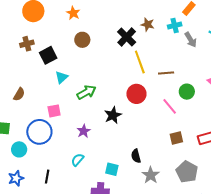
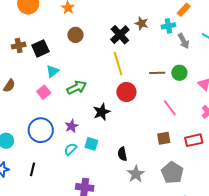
brown cross: (27, 44) -> (19, 46), moved
yellow line: (140, 62) -> (118, 64), moved
green circle: (187, 92) -> (179, 73), moved
pink line: (170, 106) -> (170, 108), moved
pink square: (54, 111) -> (44, 92), moved, turned -32
blue circle: (39, 132) -> (41, 130), moved
cyan semicircle: (78, 160) -> (71, 149), moved
cyan square: (112, 169) -> (91, 144), moved

